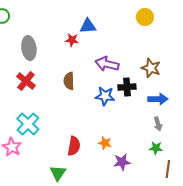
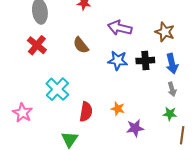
brown semicircle: (69, 81) -> (81, 45), turned -36
black cross: (127, 87) -> (145, 61), moved
blue arrow: (158, 99) -> (172, 64), turned 78
cyan cross: (28, 124) -> (57, 89), moved

